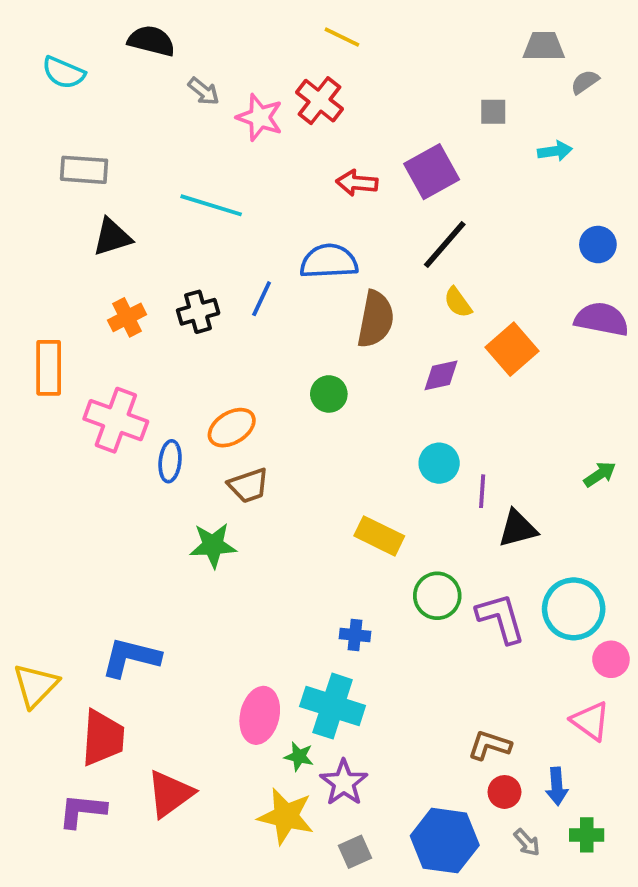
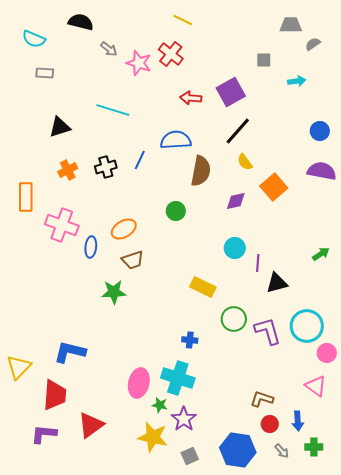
gray rectangle: (84, 170) -> (45, 73), moved, size x0.7

